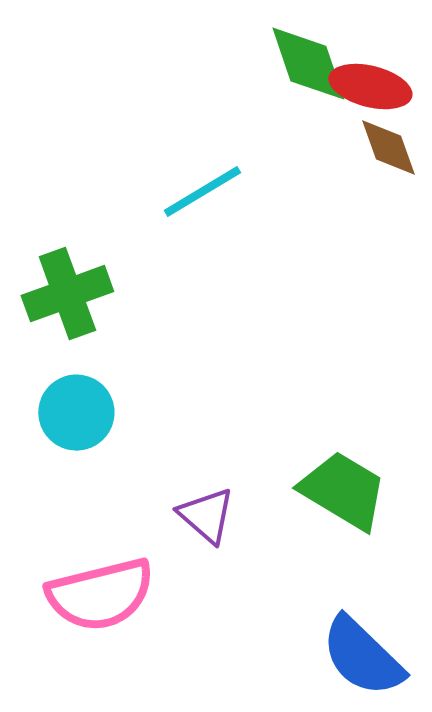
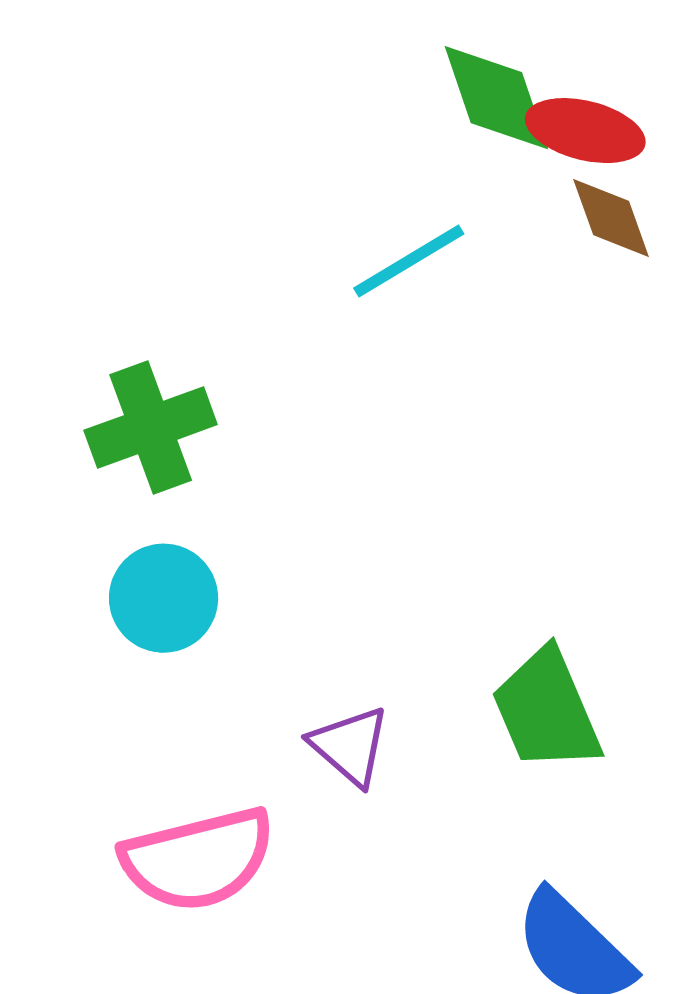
cyan line: (202, 192) -> (409, 261), moved
green trapezoid: (343, 491) -> (547, 710), turned -144

